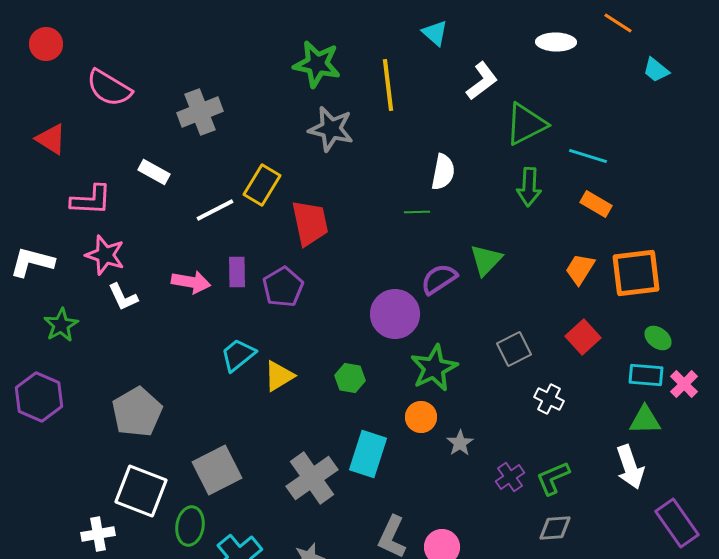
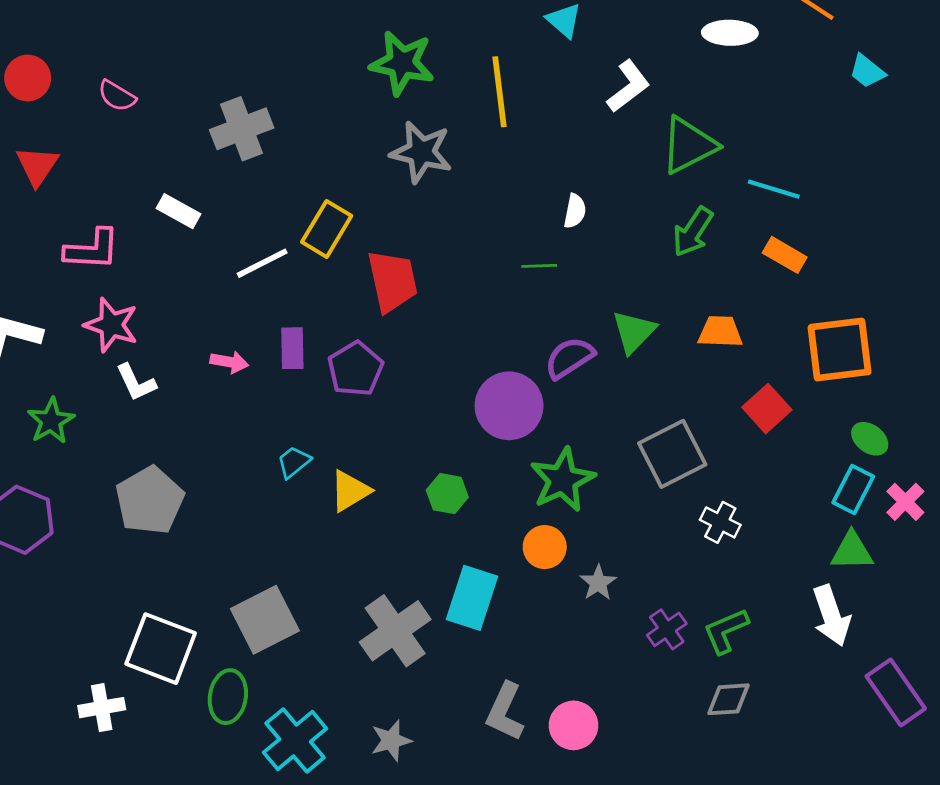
red circle: (46, 44) -> (28, 78), moved
pink semicircle: (109, 88) -> (117, 96), size x0.6
red triangle: (51, 139) -> (37, 166), turned 32
white semicircle: (443, 172) -> (575, 211), size x0.7
green arrow: (529, 187) -> (693, 232), turned 30
orange trapezoid: (580, 269) -> (720, 332), moved, turned 60
pink arrow: (191, 282) -> (229, 362), size x0.7
red square: (583, 337) -> (767, 409), moved
gray square: (514, 349) -> (672, 454), size x1.4
cyan trapezoid: (238, 355) -> (294, 462), size x0.7
cyan rectangle: (646, 375) -> (853, 489), turned -68
gray pentagon: (137, 412) -> (150, 500), moved

